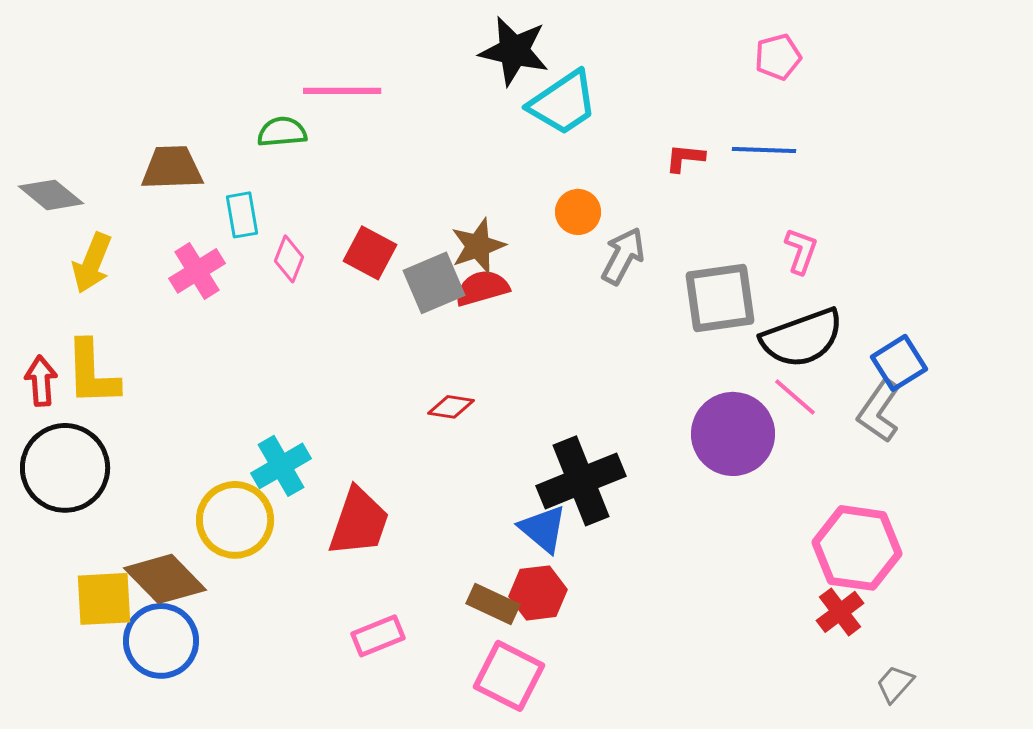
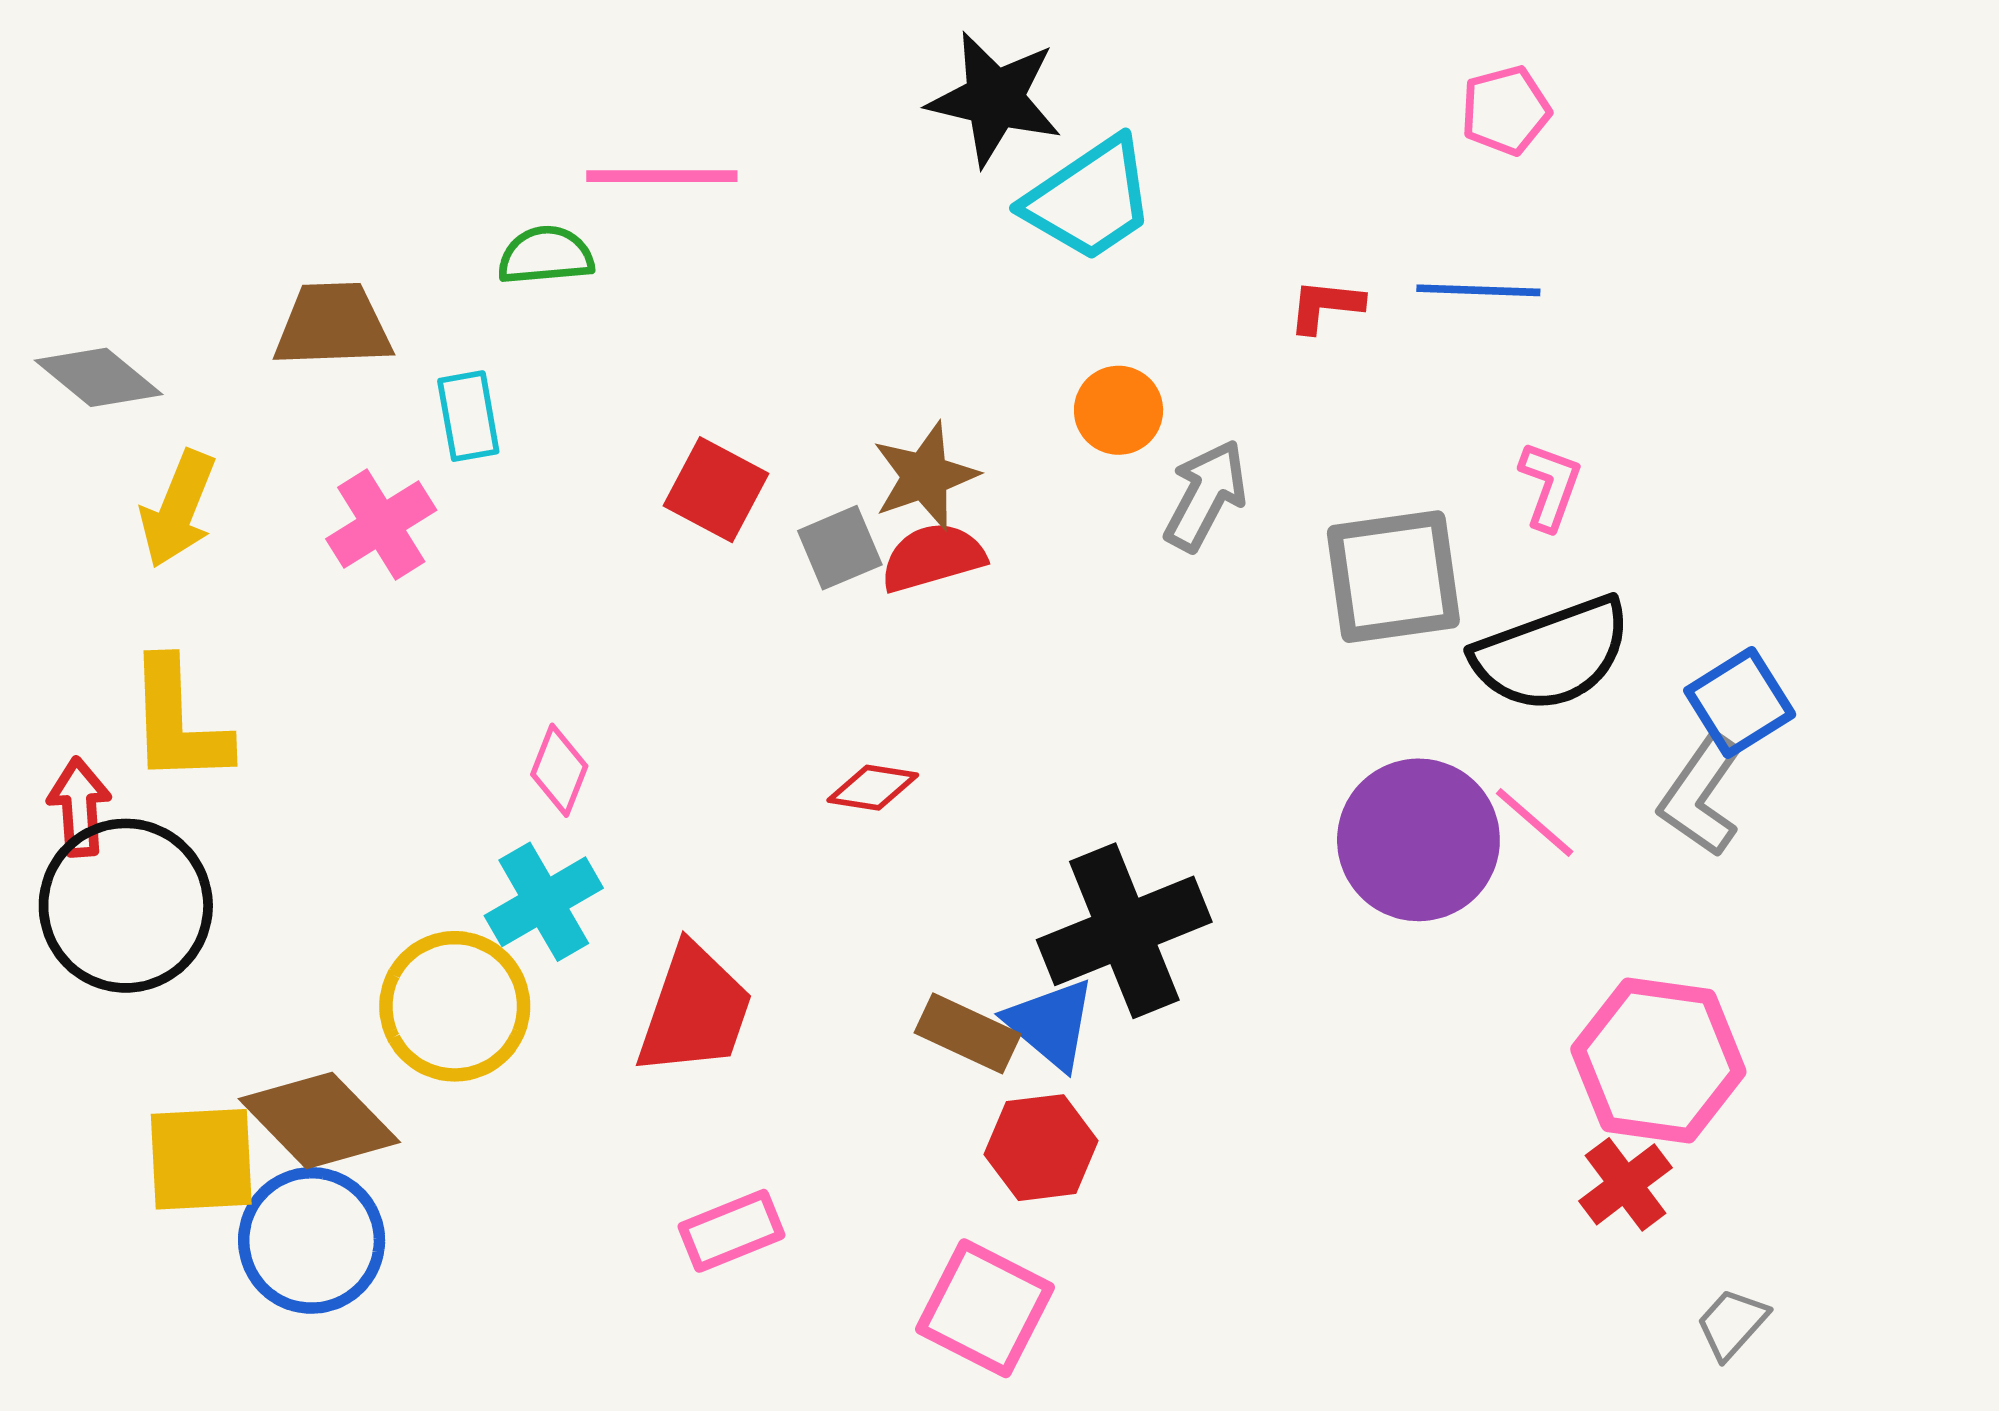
pink diamond: (289, 259) -> (559, 770), moved
gray square: (434, 283) -> (840, 548), size x0.7
red arrow: (41, 381) -> (79, 807), moved
pink line: (795, 397) -> (1535, 822), moved
brown rectangle: (493, 604) -> (968, 1033), moved

